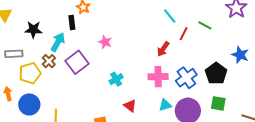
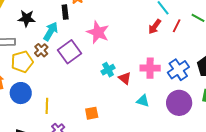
pink star: (105, 42) -> (98, 32), size x1.6
red arrow: (163, 49) -> (155, 27), moved
cyan triangle: (165, 105) -> (143, 101), moved, turned 32
red triangle: (130, 106) -> (125, 78), moved

